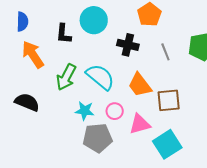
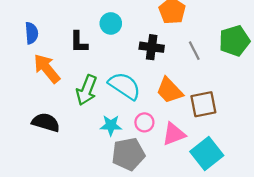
cyan circle: (94, 20) -> (111, 23), size x0.7

